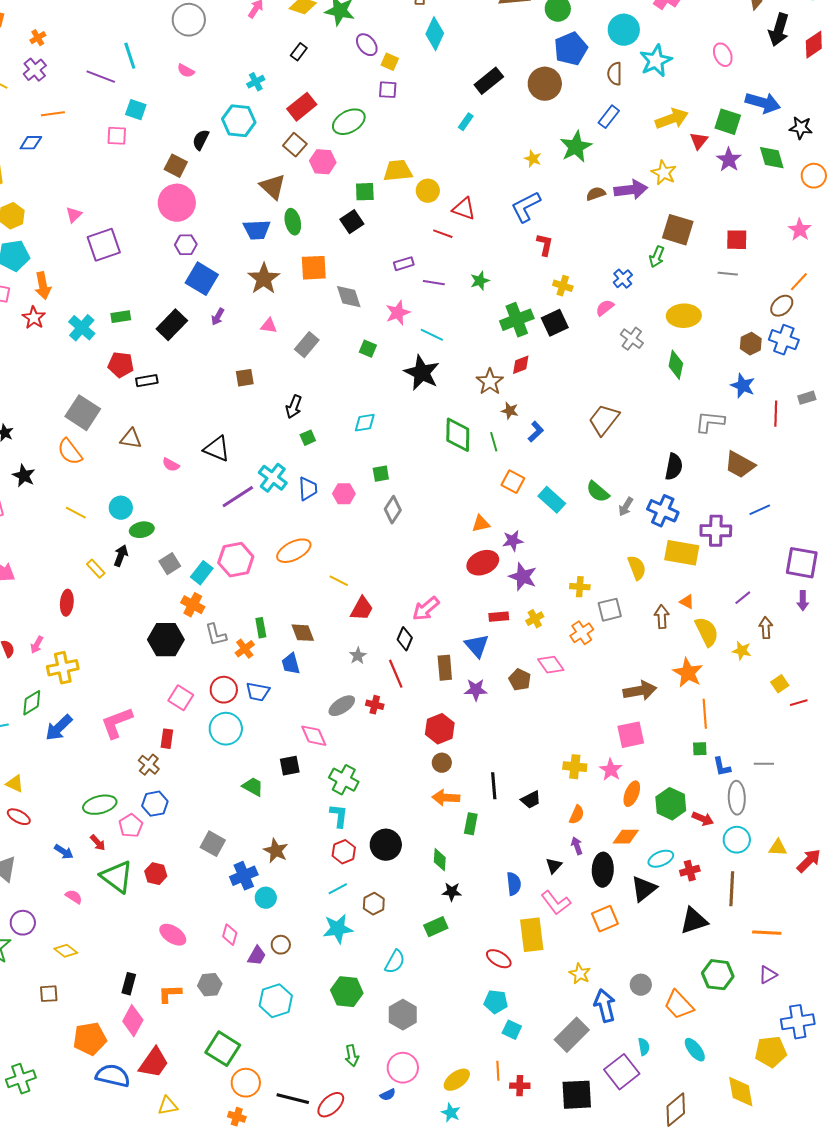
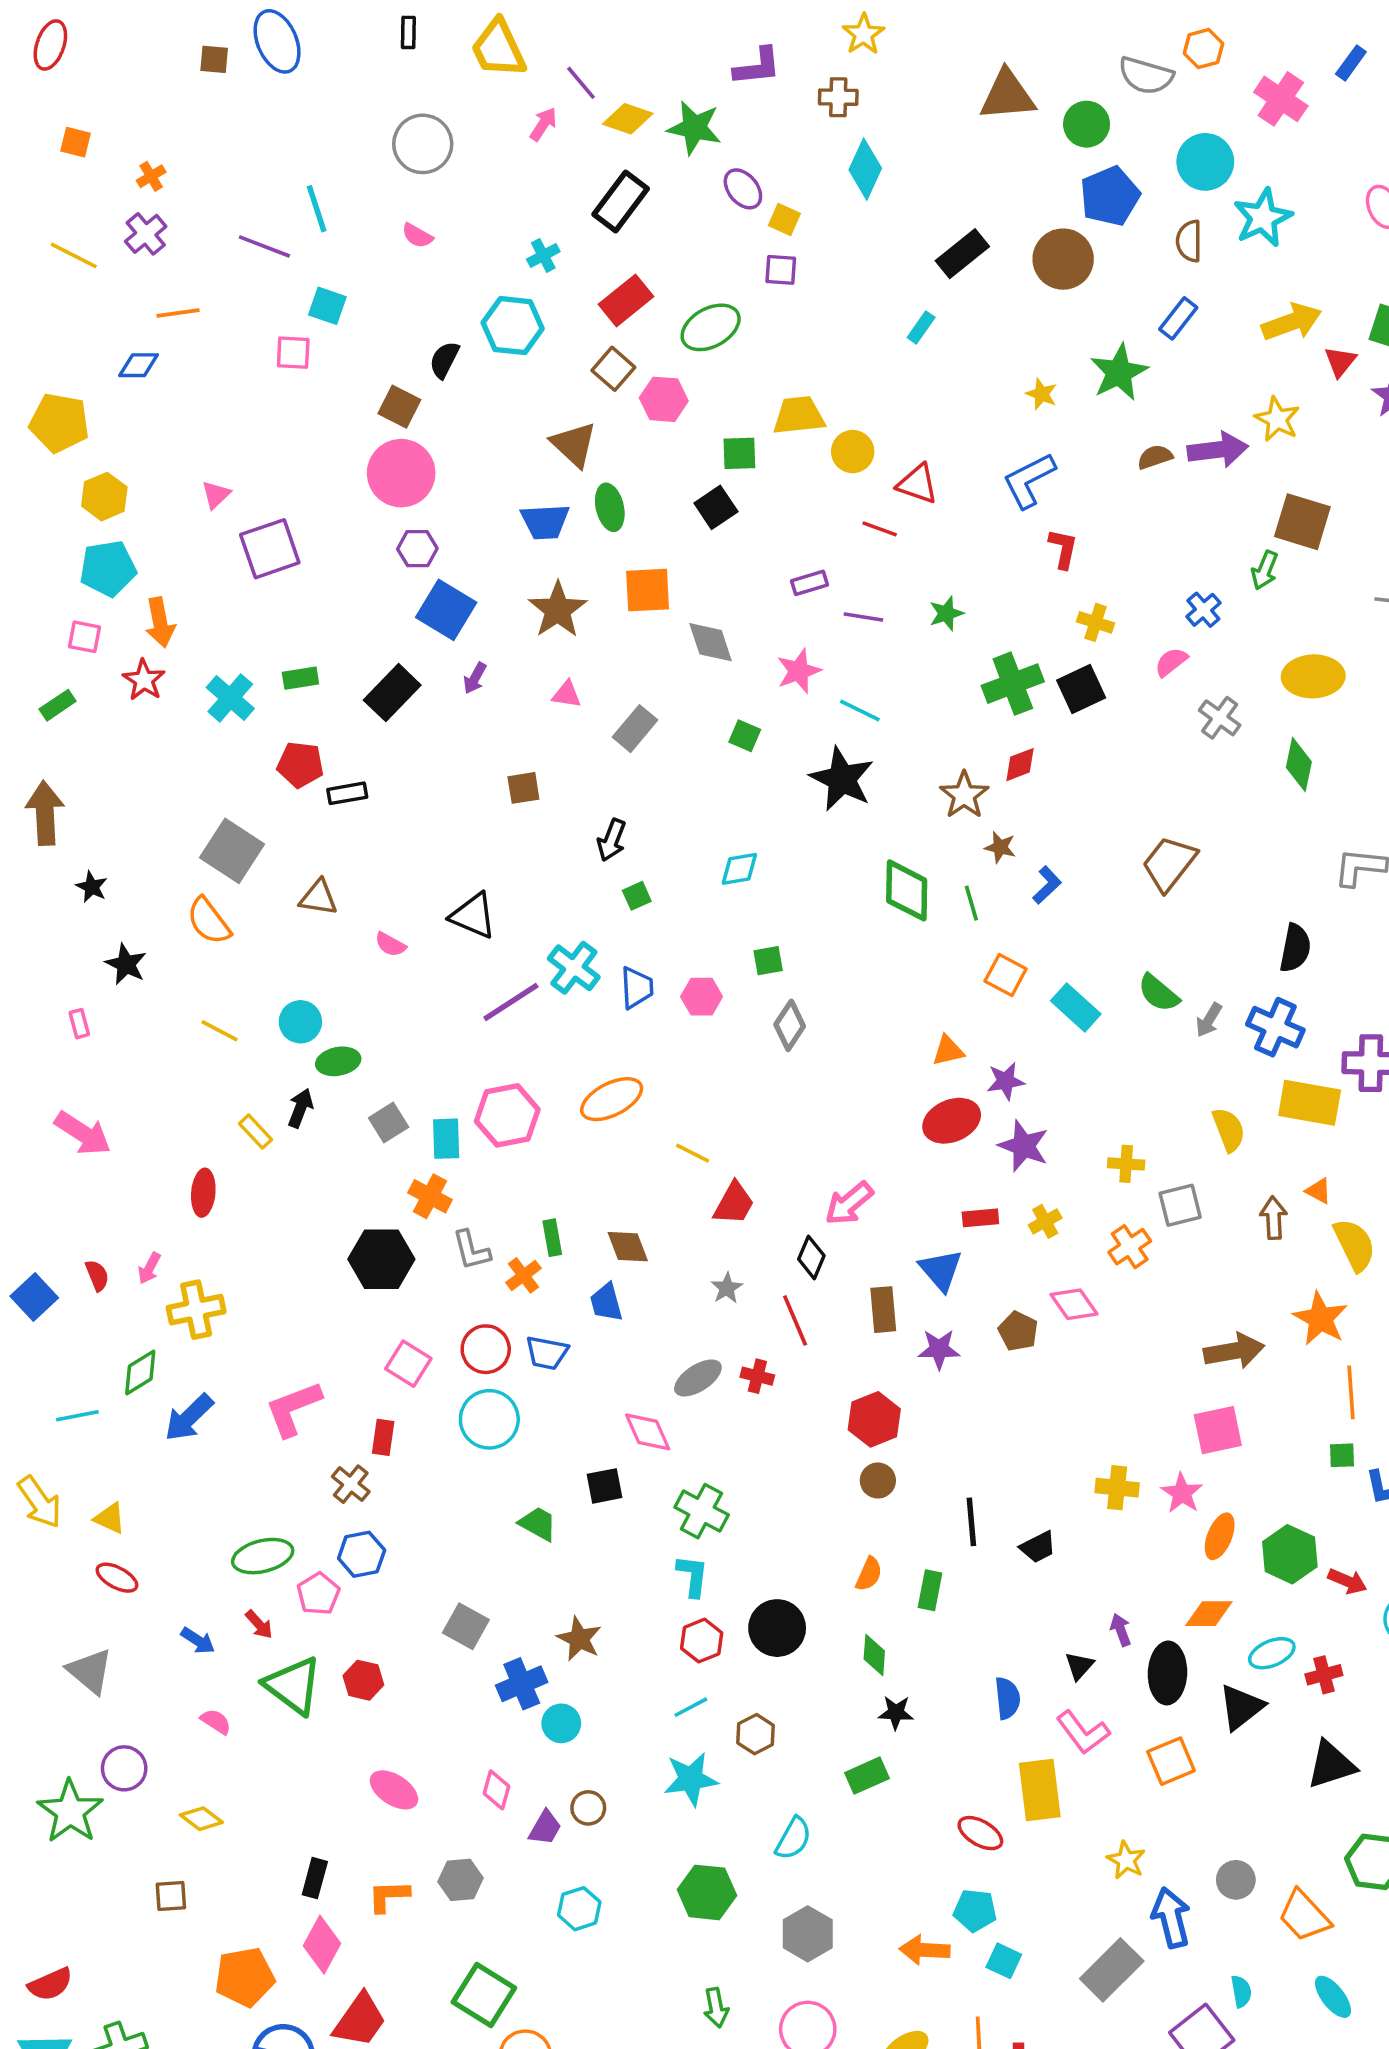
black rectangle: (299, 52) -> (621, 201), size x1.8
cyan rectangle: (202, 573) -> (446, 1139), turned -40
orange arrow: (446, 798) -> (925, 1950), moved
orange semicircle: (577, 815) -> (869, 1574), moved
cyan hexagon: (276, 1001) -> (579, 1909), size x0.7

